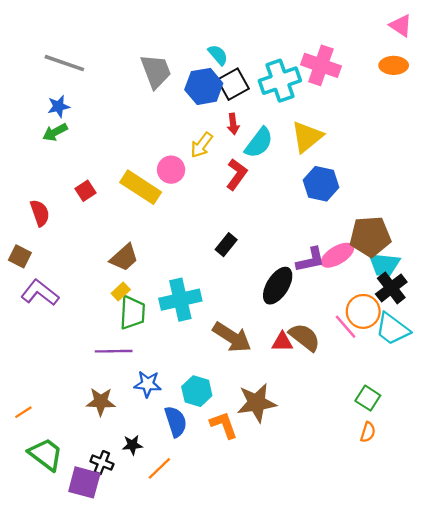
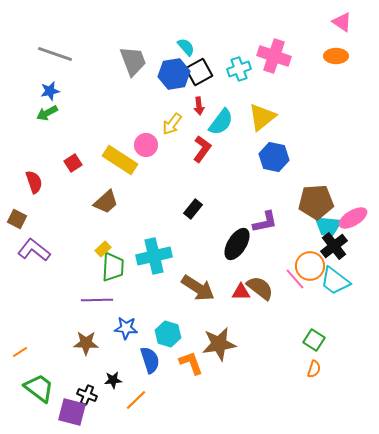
cyan cross: (280, 81) -> (239, 69), size x0.7
pink ellipse: (337, 255) -> (353, 218), moved
brown trapezoid: (124, 258) -> (106, 202), moved

